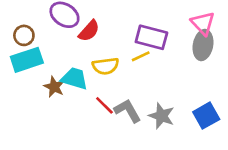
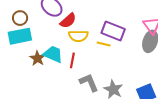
yellow line: (141, 56) -> (104, 44), turned 32
yellow semicircle: (106, 66) -> (78, 36), moved
red line: (104, 105) -> (72, 60), moved, turned 49

